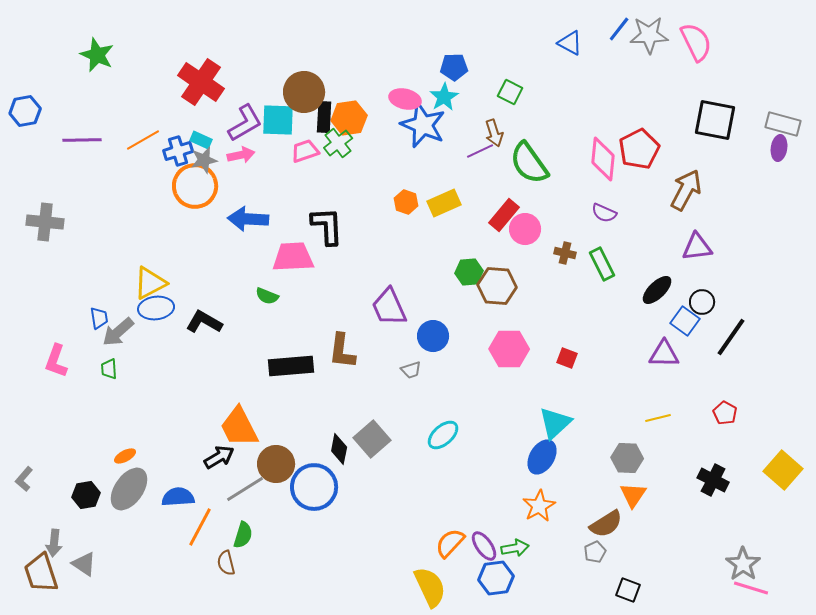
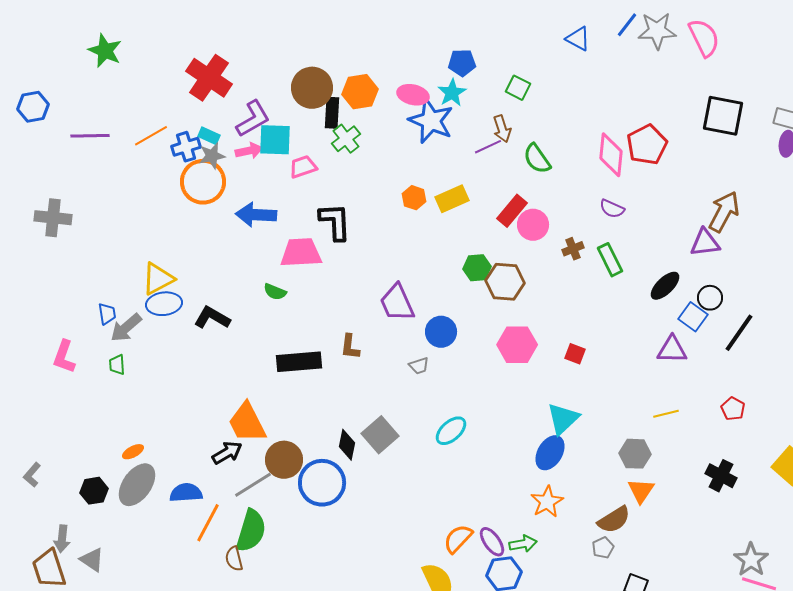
orange hexagon: (349, 118) -> (360, 92), moved
cyan square: (278, 120) -> (275, 140), moved
pink trapezoid: (305, 151) -> (303, 167), moved
green semicircle: (529, 163) -> (537, 159), size x0.7
brown arrow: (686, 190) -> (724, 212), moved
brown cross: (565, 253) -> (573, 249), turned -35
brown L-shape: (342, 351) -> (350, 347), size x0.7
green semicircle: (243, 535) -> (251, 531), size x1.6

